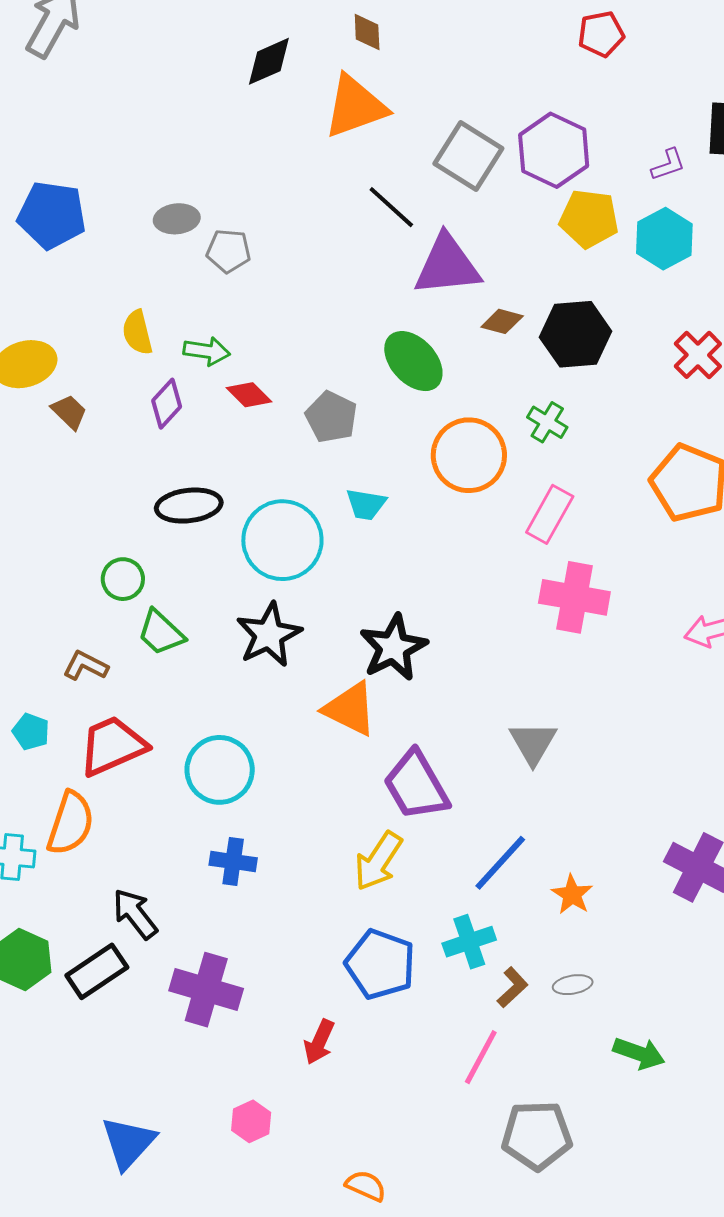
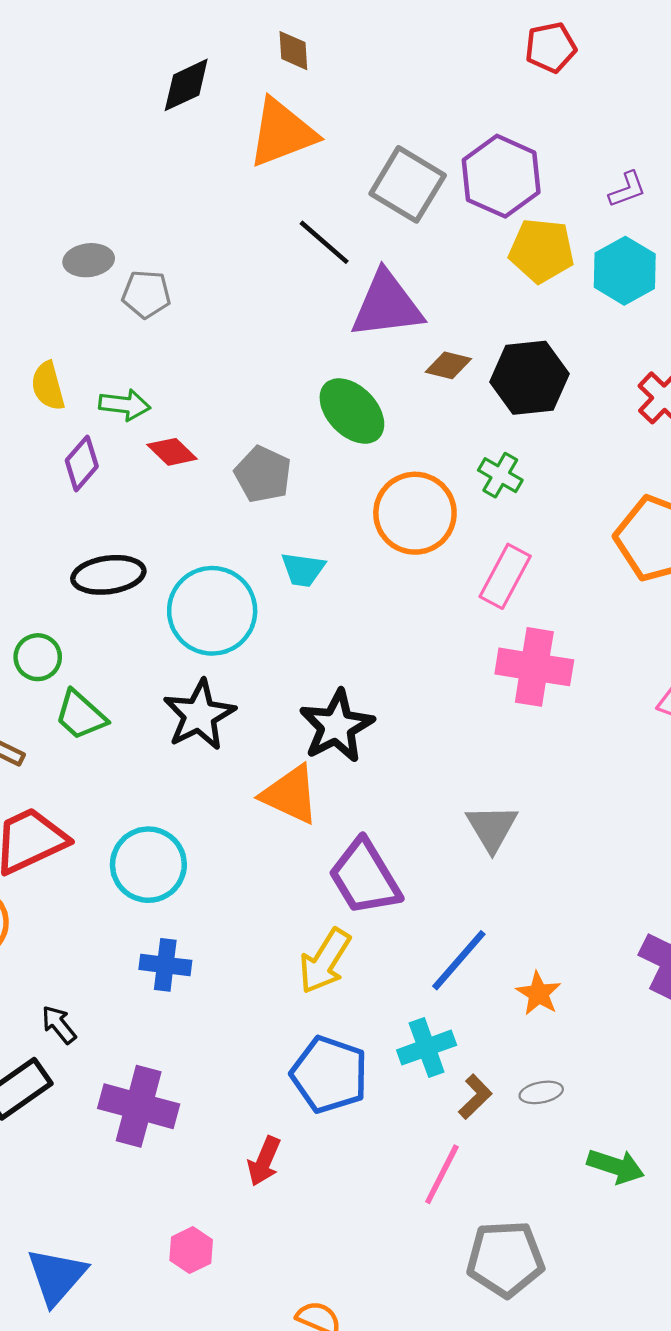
black arrow: (135, 914) -> (59, 1025), size x0.7

